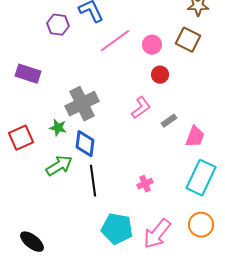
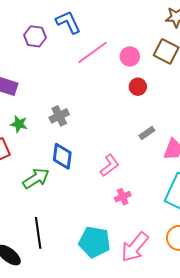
gray cross: (82, 104) -> (59, 116), size x0.6
pink L-shape: (141, 108) -> (110, 165), moved
green star: (58, 128) -> (19, 124), moved
black line: (93, 181) -> (38, 233), moved

